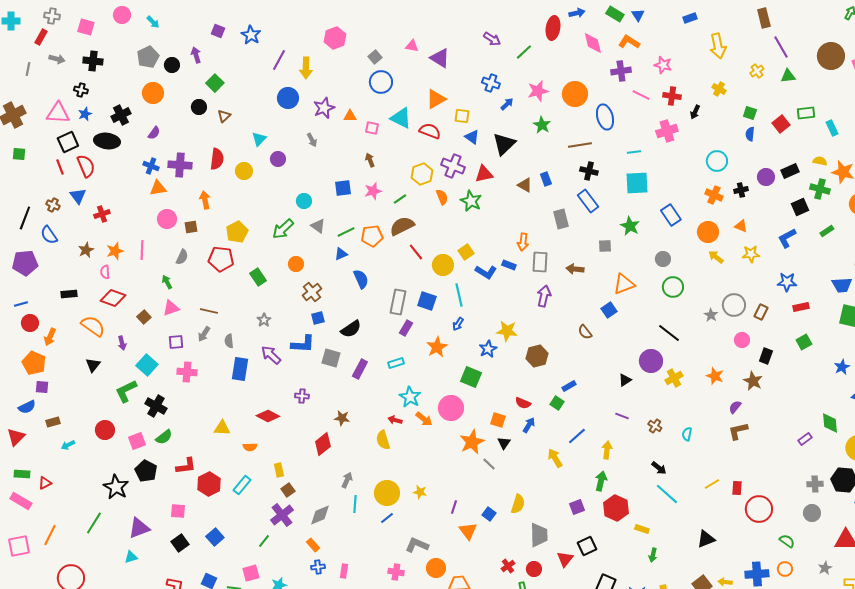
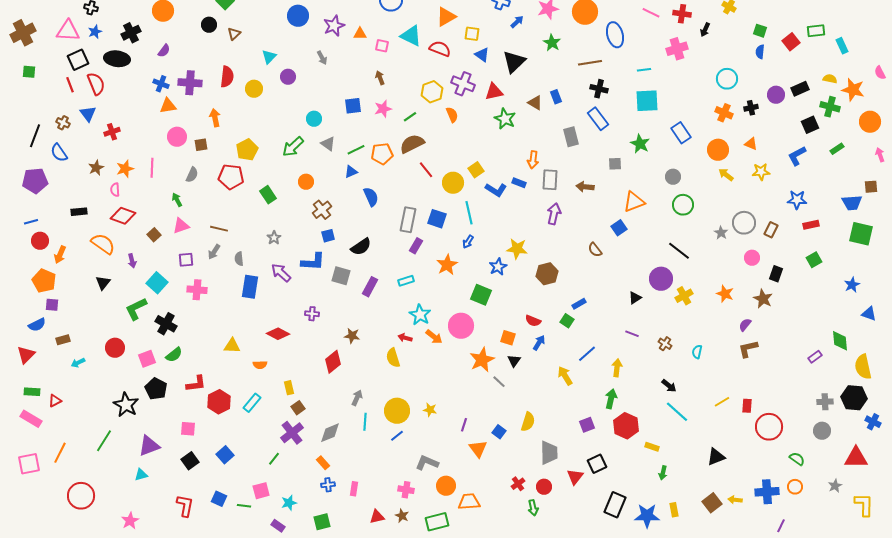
green star: (471, 201) -> (505, 119), moved

